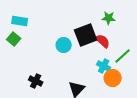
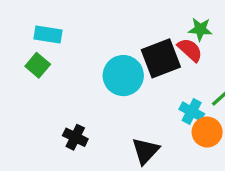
red semicircle: (103, 41) -> (190, 50), moved
cyan circle: (64, 45) -> (123, 76), size x1.5

